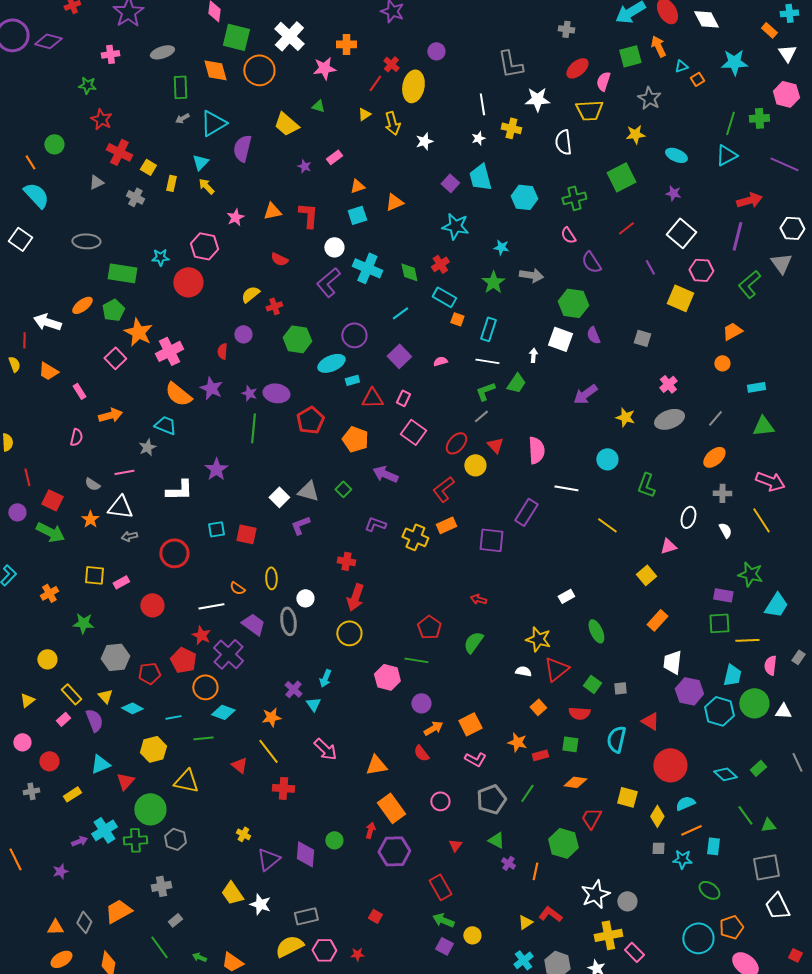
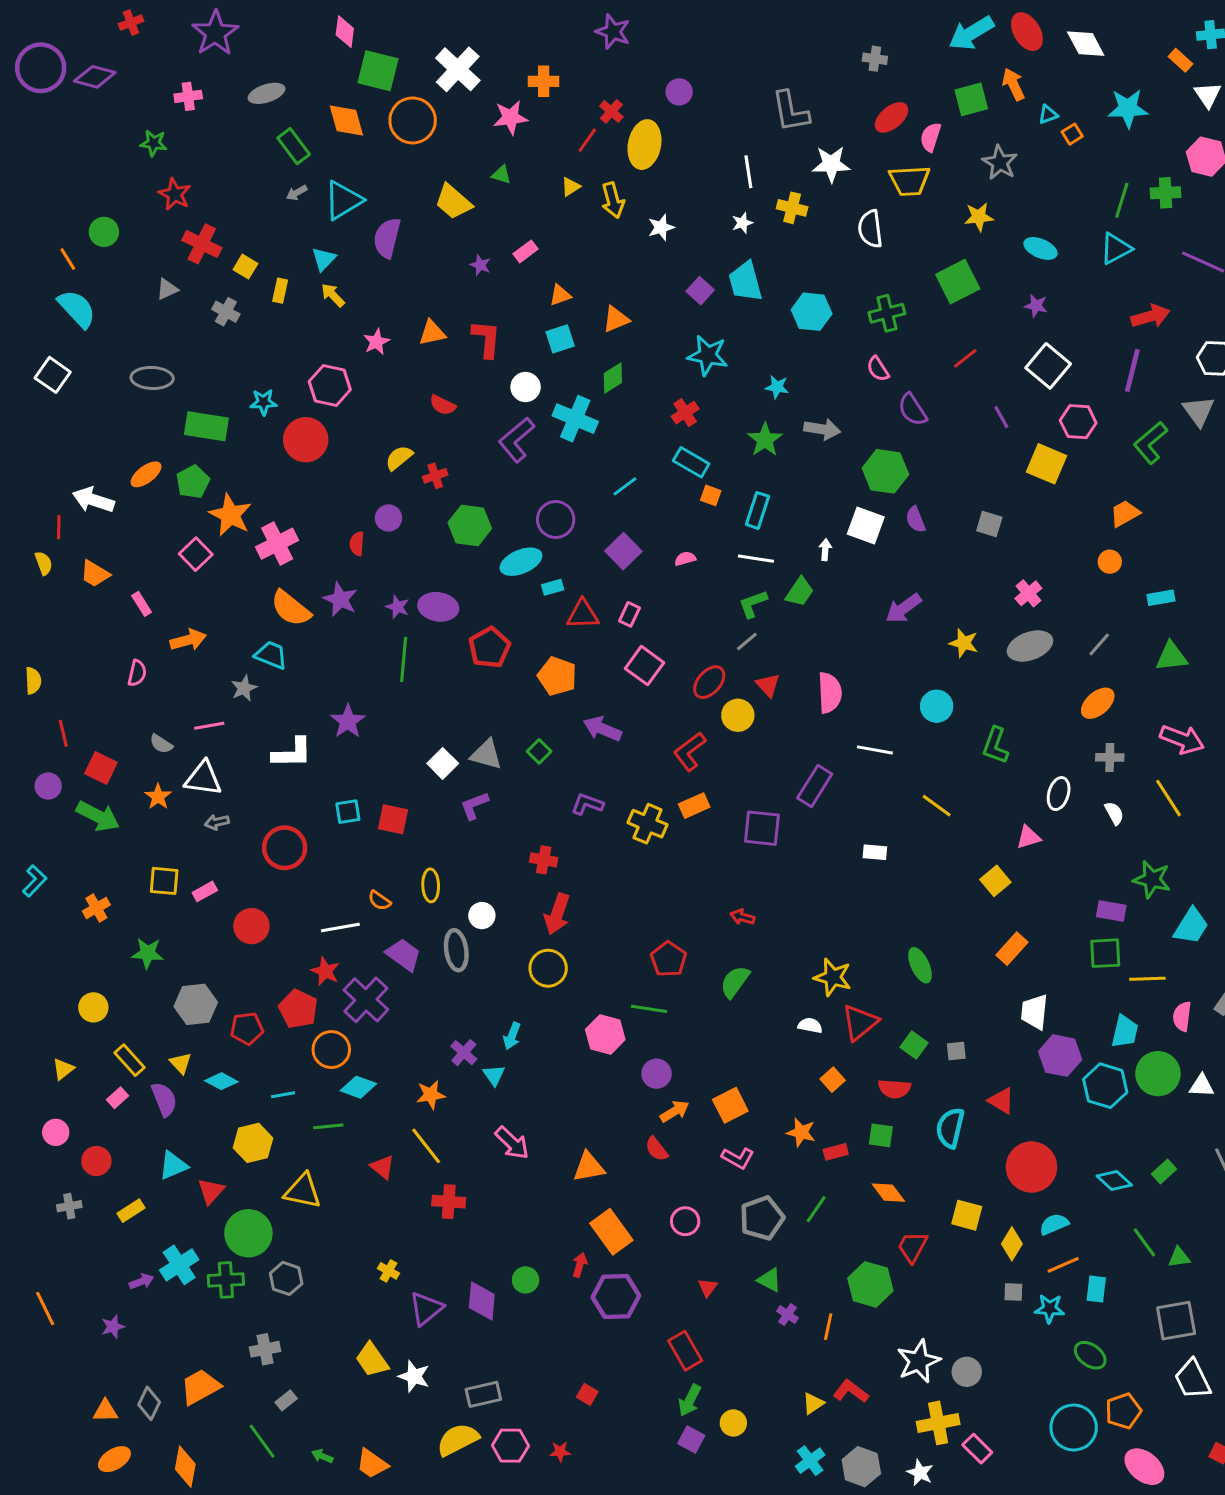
green rectangle: (180, 87) -> (294, 146), turned -35
green diamond: (409, 272) -> (613, 378), moved, turned 70
white rectangle: (566, 596) -> (875, 852), moved, turned 35
orange diamond: (575, 782) -> (888, 1193), turned 45
green arrow: (443, 920) -> (690, 1400), turned -85

